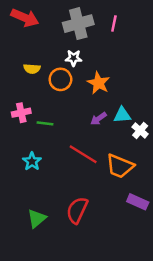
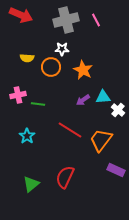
pink line: (114, 24) -> (96, 20), turned -40
orange trapezoid: (120, 166) -> (101, 140), turned 105

